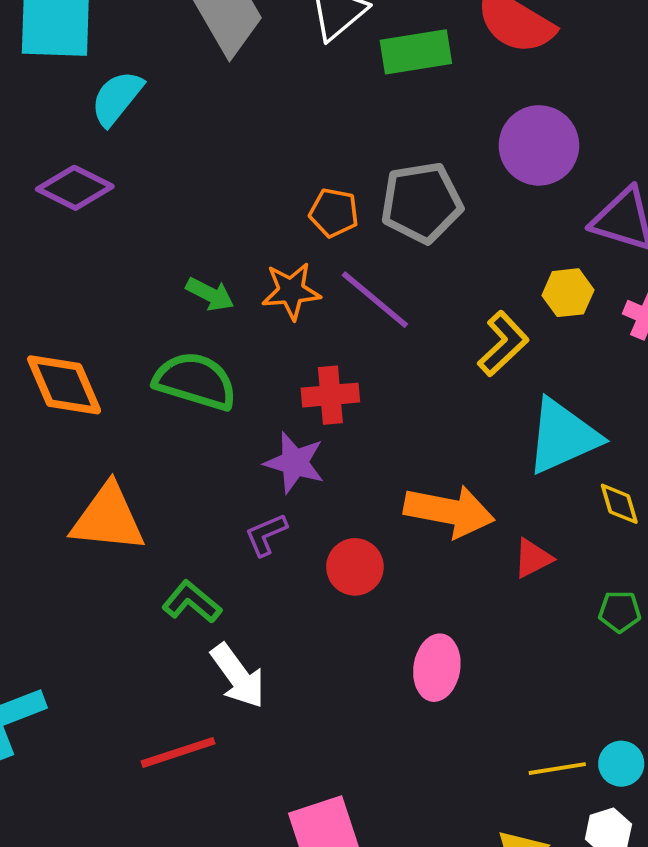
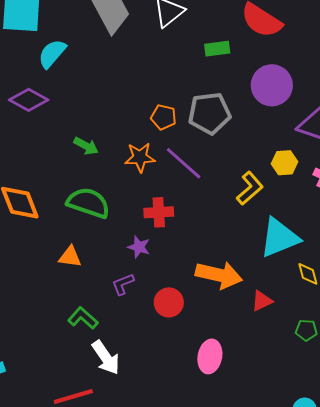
green rectangle: (416, 52) -> (217, 49), moved, size x0.7
green arrow: (210, 294) -> (86, 146), moved
purple star: (295, 463) -> (139, 247), size x0.7
orange triangle: (108, 518) -> (70, 257), moved, size x0.6

